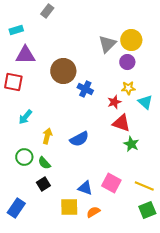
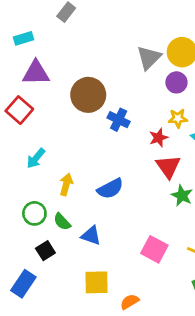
red square: (13, 82) -> (19, 110), turned 30
red triangle: (121, 123) -> (168, 167), turned 36
black square: (43, 184) -> (45, 251), moved
blue triangle: (85, 188) -> (91, 235), moved
orange semicircle: (93, 212) -> (130, 302), moved

